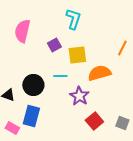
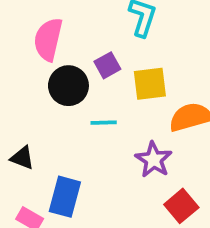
cyan line: (60, 76) -> (104, 123), moved
black circle: (33, 85) -> (68, 86), moved

